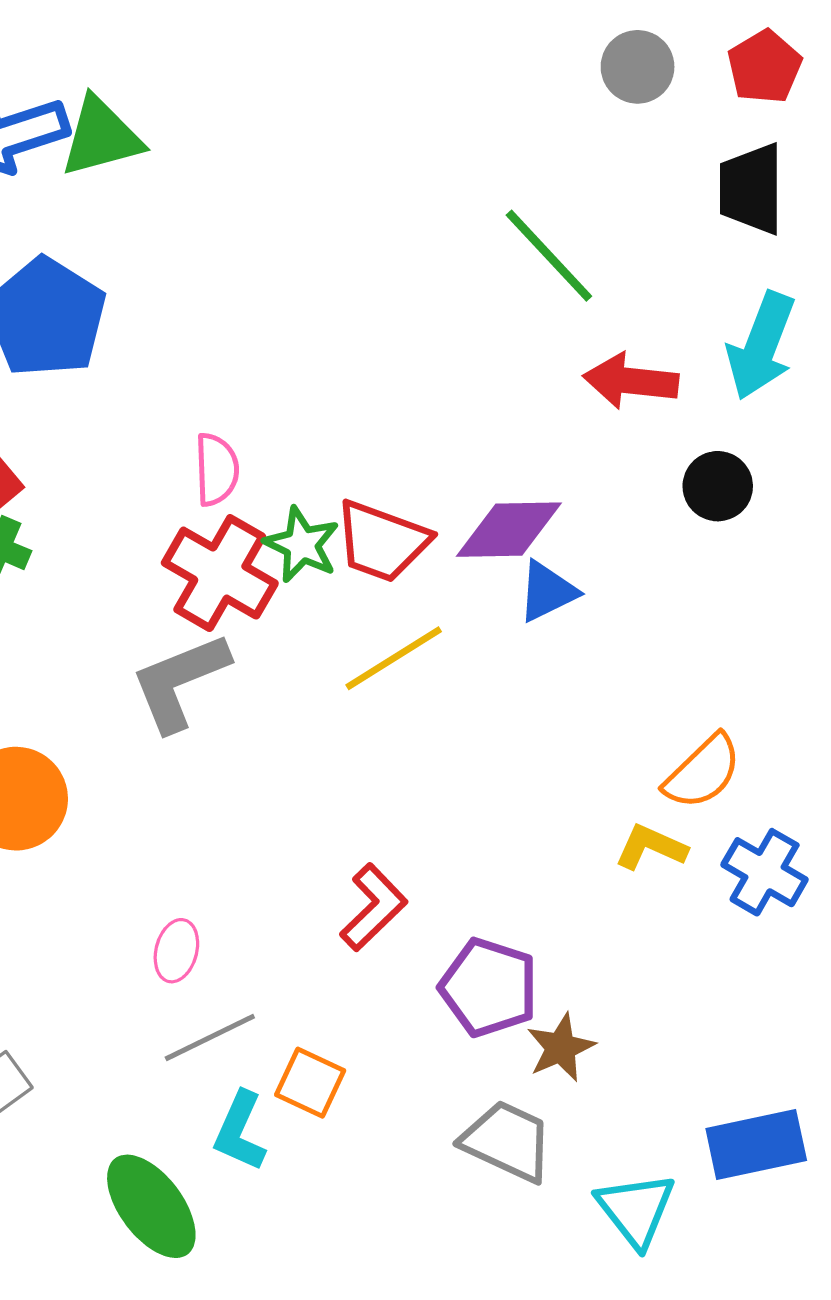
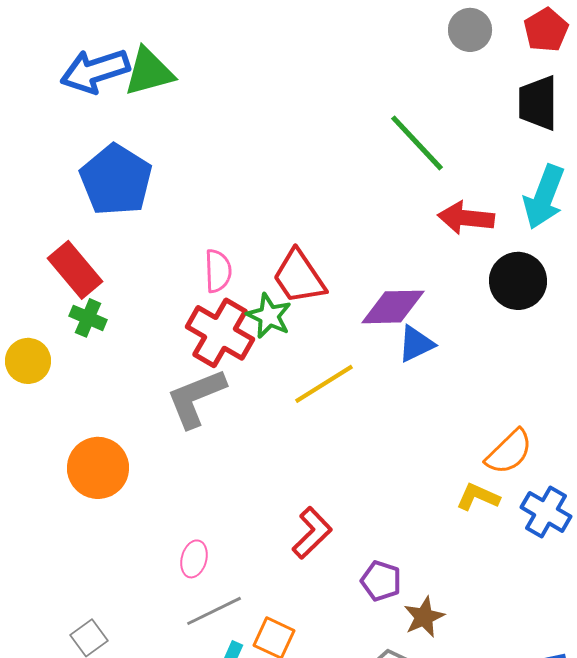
black circle: (718, 486) -> (518, 281), size x1.4
red trapezoid: (382, 541) -> (299, 277), moved, turned 36
purple pentagon: (489, 987) -> (381, 581), size x0.7

